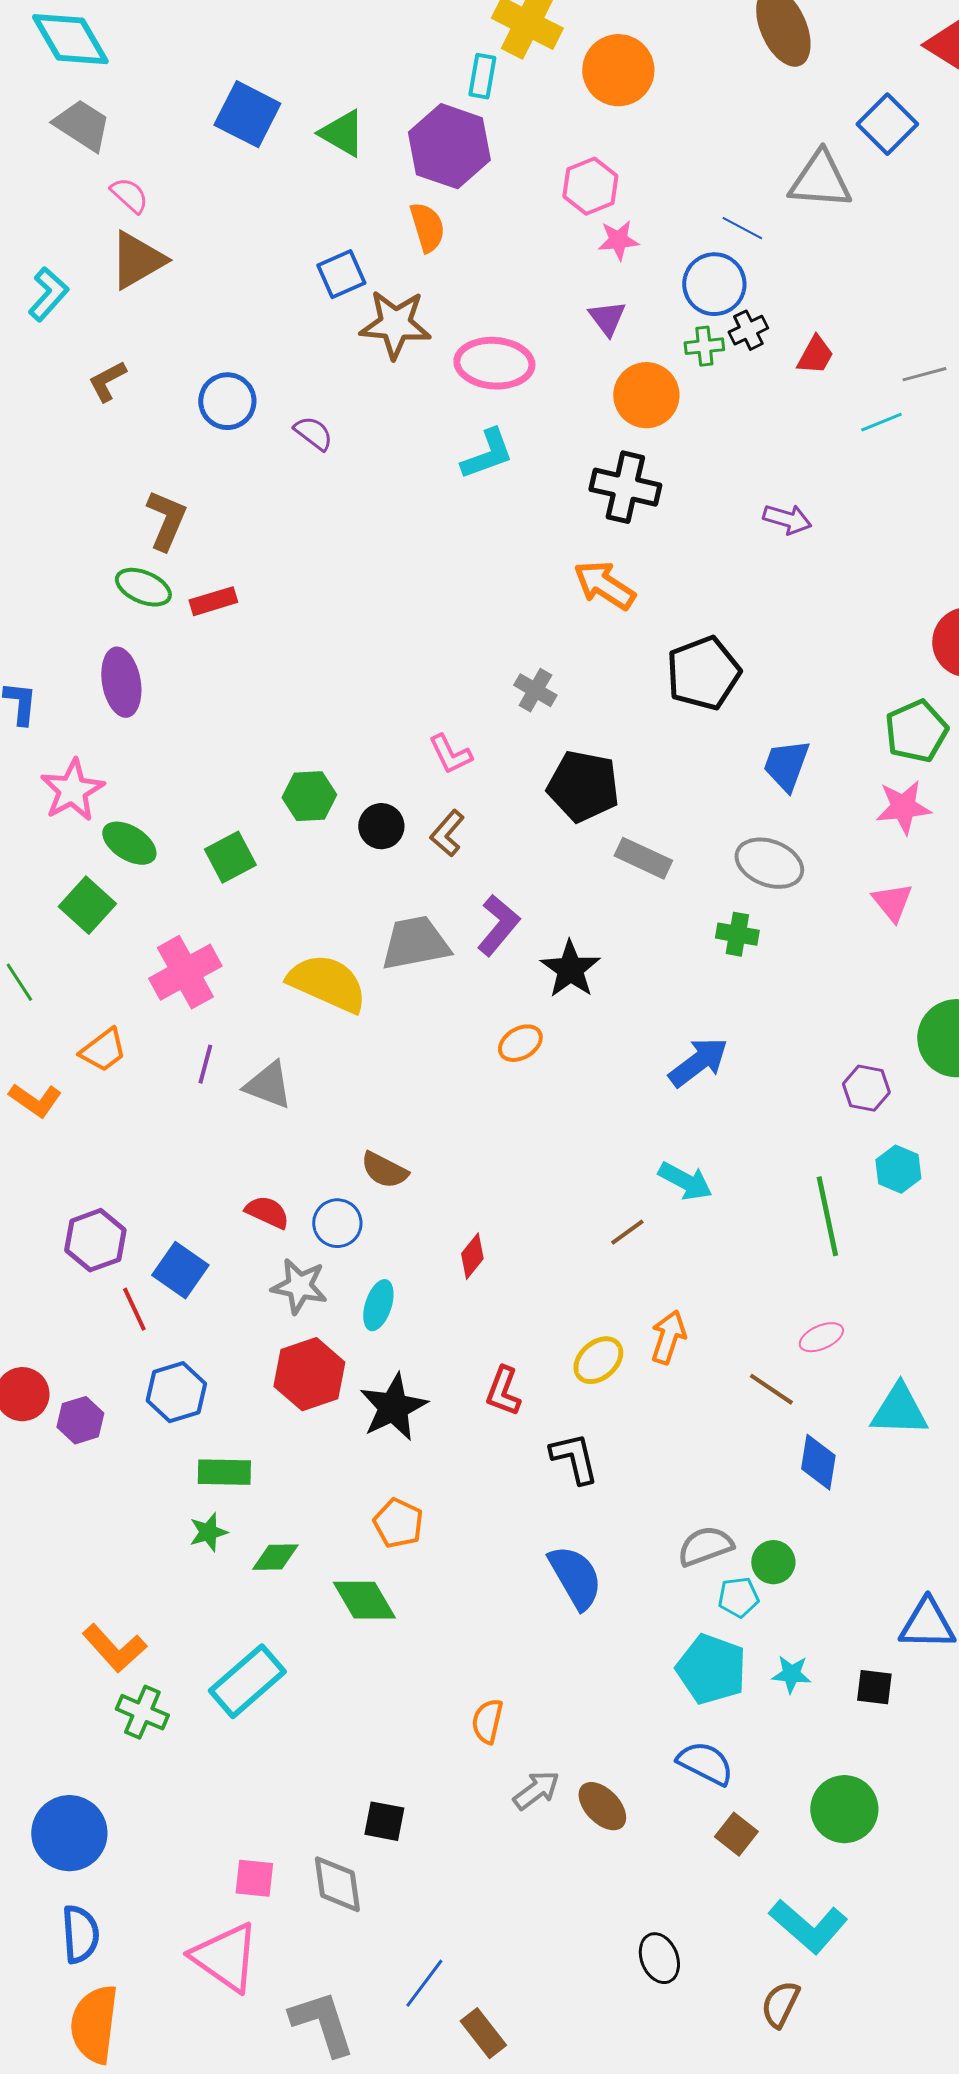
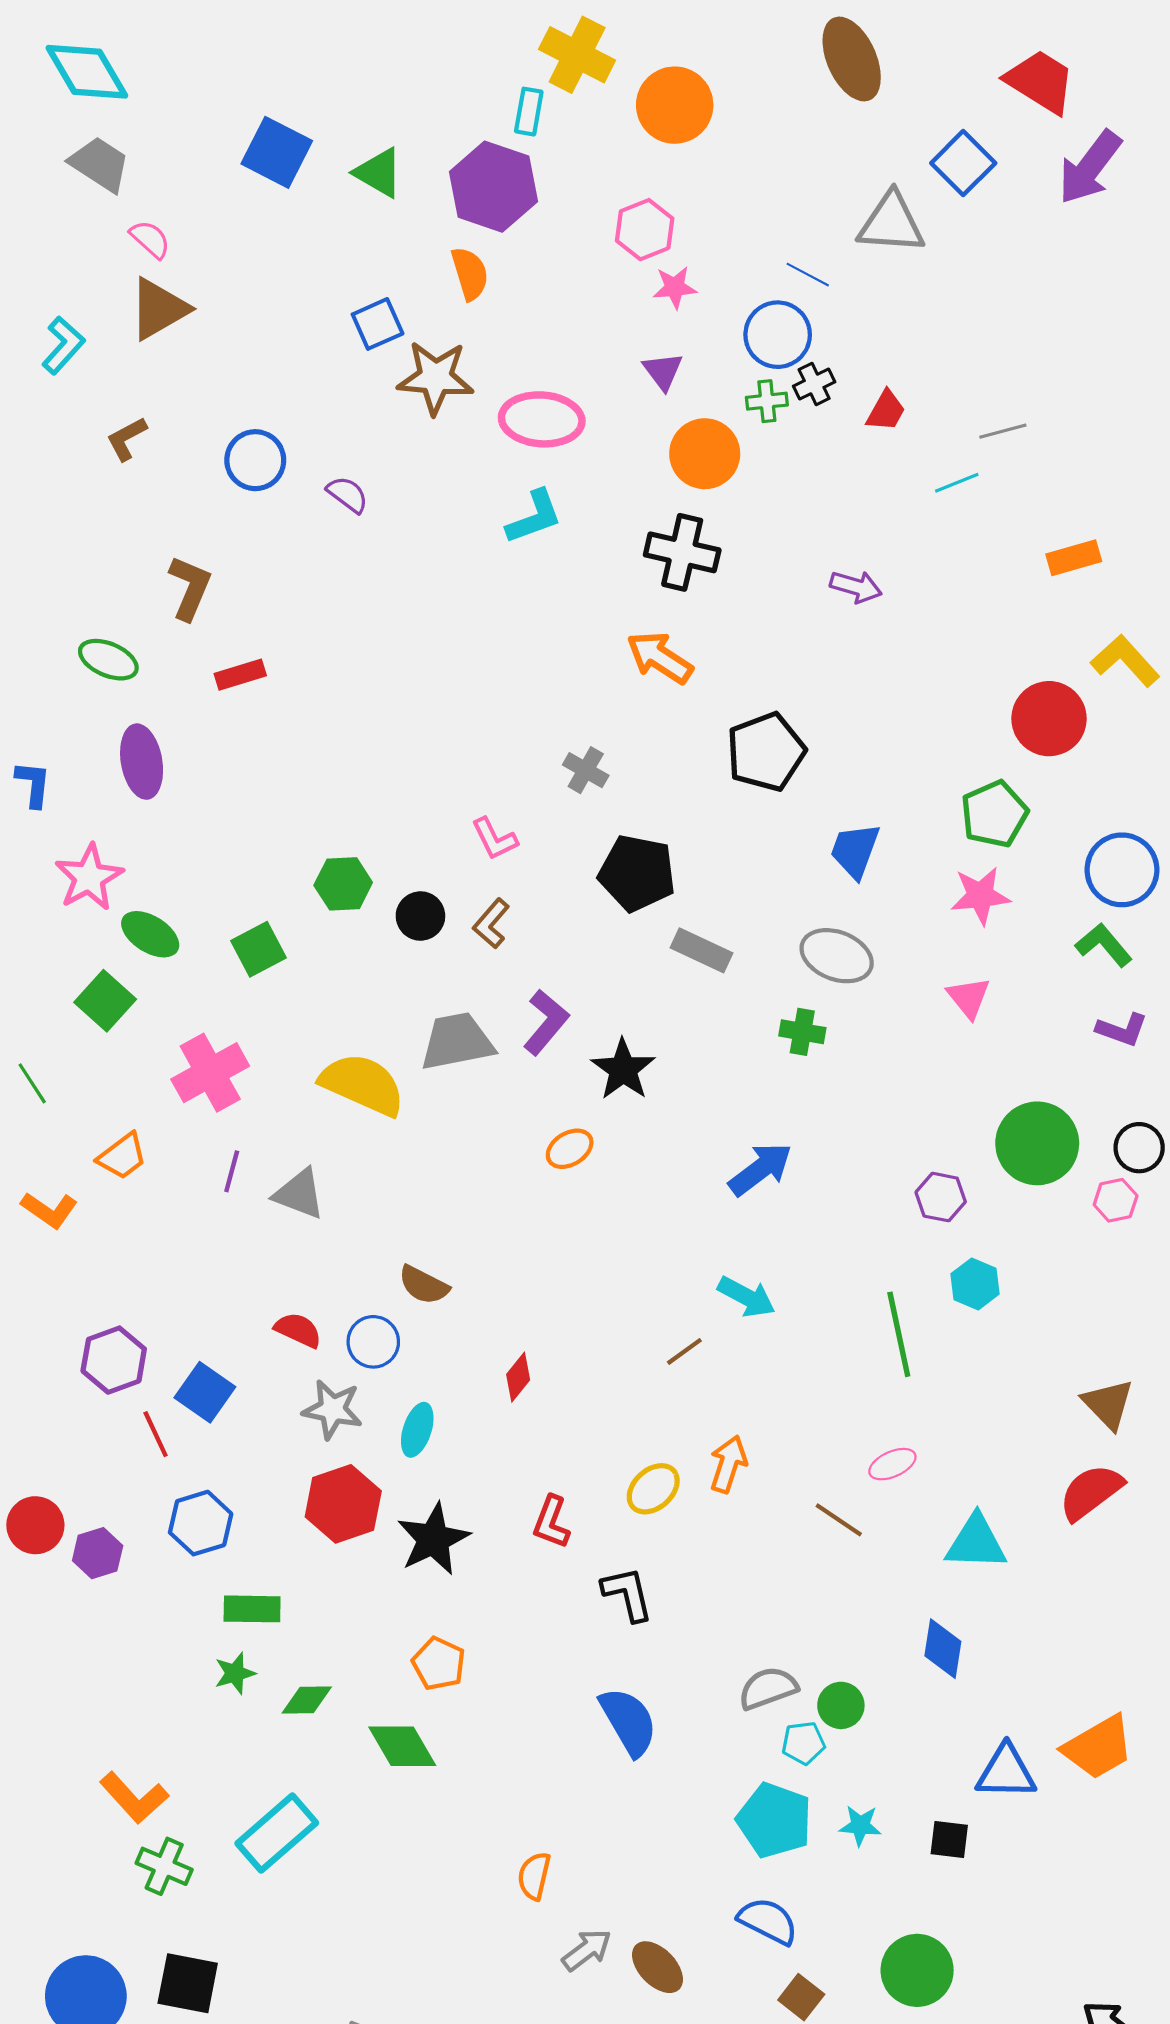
green ellipse: (143, 587) -> (108, 660), moved
blue diamond: (818, 1462) -> (943, 1649), moved
black square: (384, 1821) -> (188, 1983), moved, size x1.4

